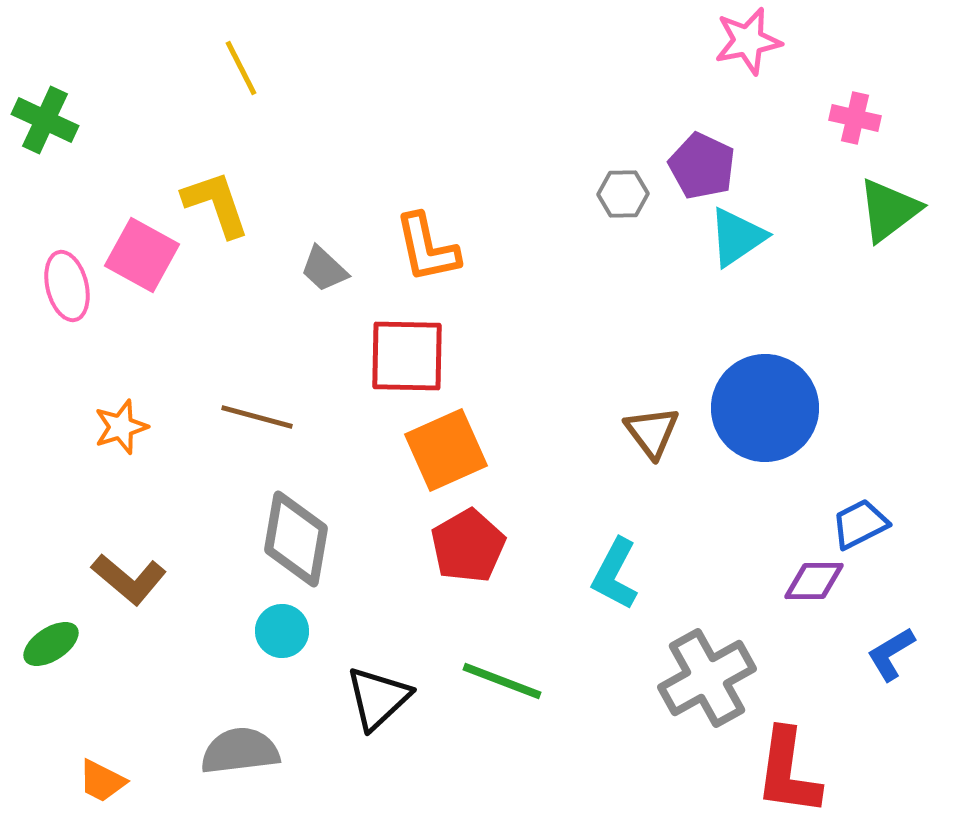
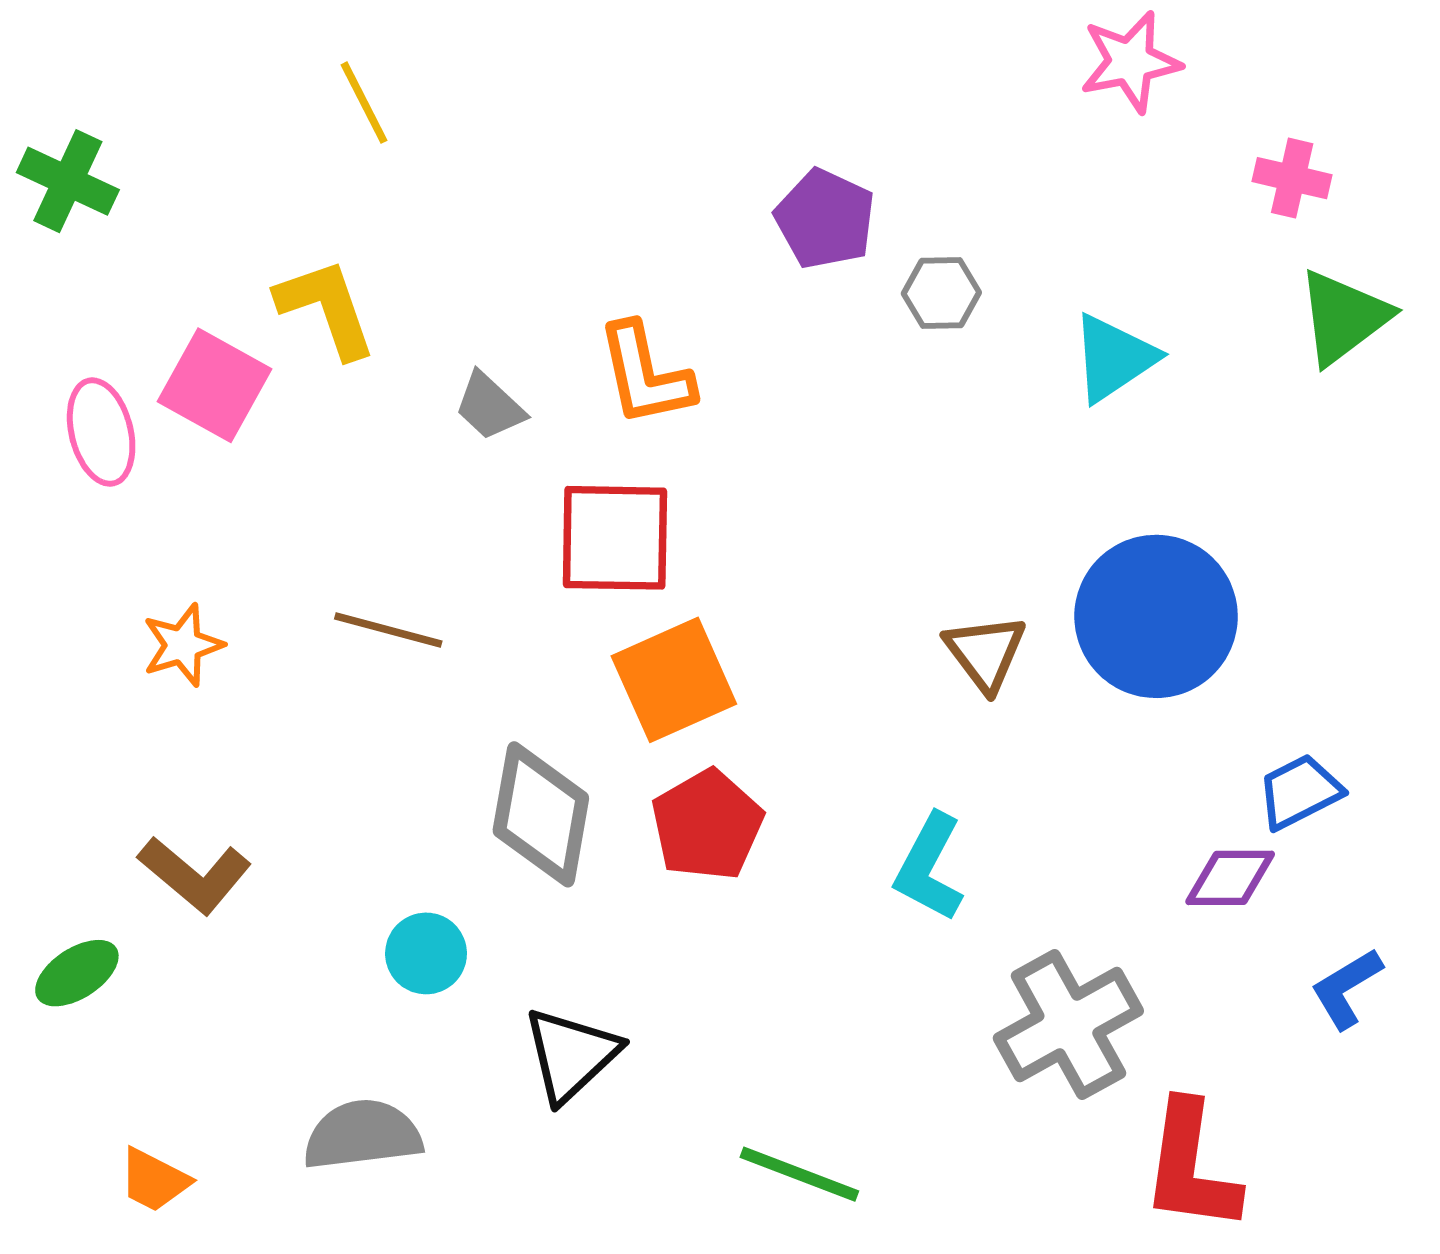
purple pentagon: (702, 166) -> (825, 219), moved
gray diamond: (296, 539) -> (541, 814), moved
green line: (502, 681) -> (799, 1174), moved

